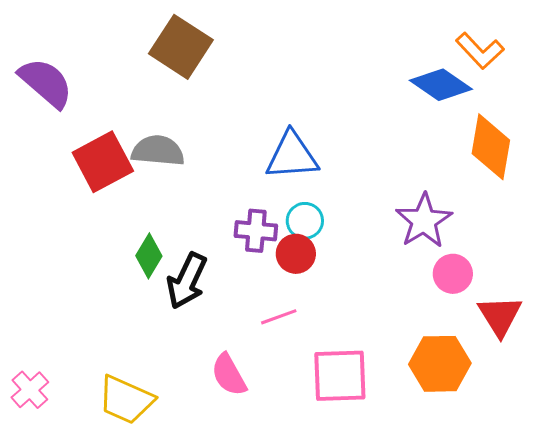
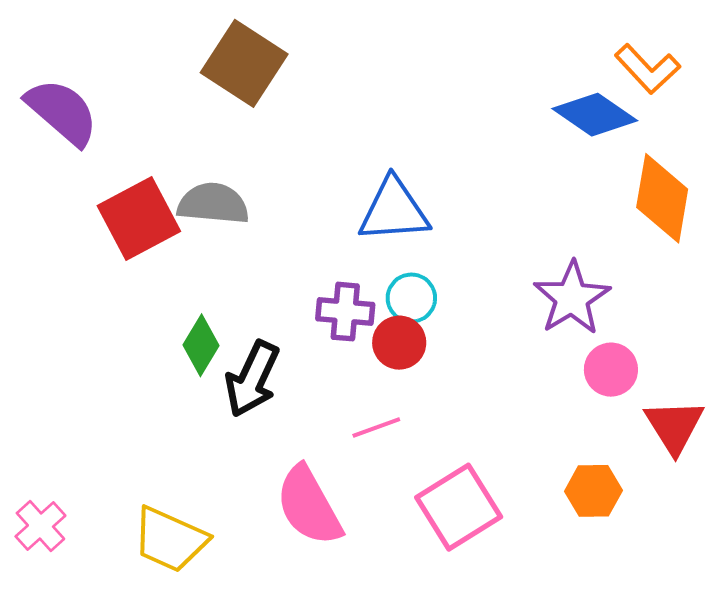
orange hexagon: (440, 364) -> (593, 491), size x0.7
pink semicircle: (229, 375) -> (309, 506), size x1.4
pink square: (340, 376) -> (459, 507), turned -30

